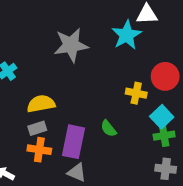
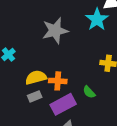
purple rectangle: (74, 142) -> (63, 104), turned 55
orange cross: (39, 150) -> (58, 81), moved

